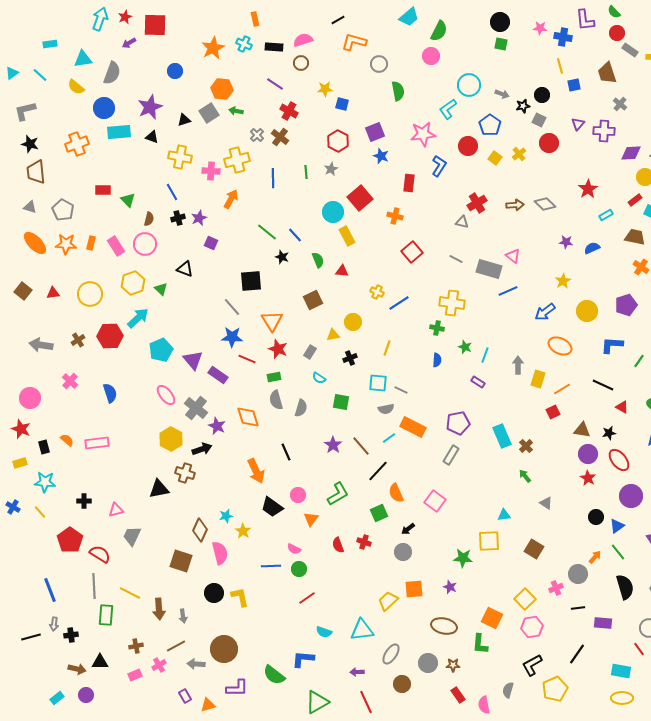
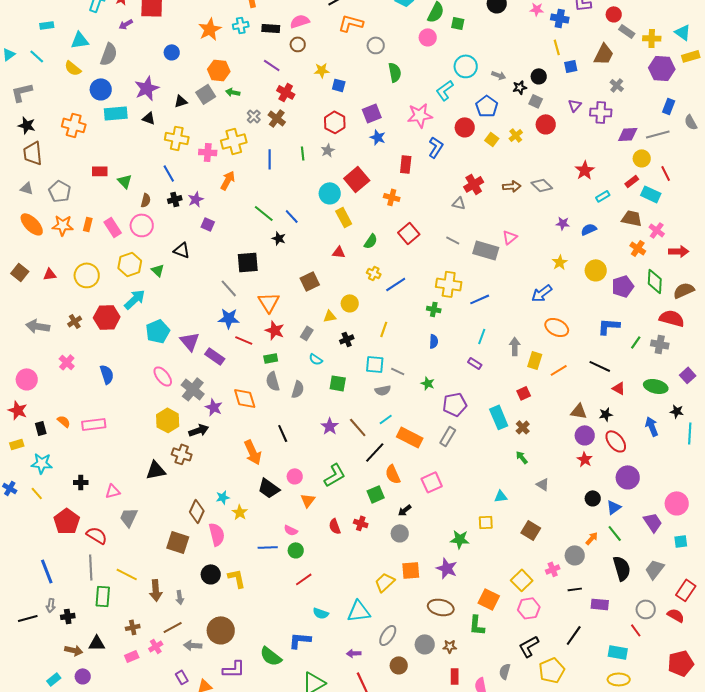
cyan cross: (244, 44) -> (241, 25), turned -35
green square: (501, 44) -> (458, 23), moved
brown trapezoid: (607, 73) -> (604, 54), turned -135
orange cross: (77, 144) -> (74, 125), turned 35
pink triangle: (513, 256) -> (510, 237), turned 42
green semicircle: (318, 260) -> (371, 241), moved, turned 56
blue line: (508, 291) -> (480, 299), moved
yellow circle: (587, 311) -> (596, 270), moved
green star: (465, 347) -> (428, 383), moved
red square: (553, 412) -> (524, 393), moved
orange rectangle: (413, 427) -> (410, 437), moved
pink square: (435, 501) -> (432, 482), turned 30
yellow square: (489, 541) -> (486, 522), size x0.7
purple star: (450, 587) -> (447, 568), size x1.5
red rectangle: (458, 695) -> (455, 676), turned 35

